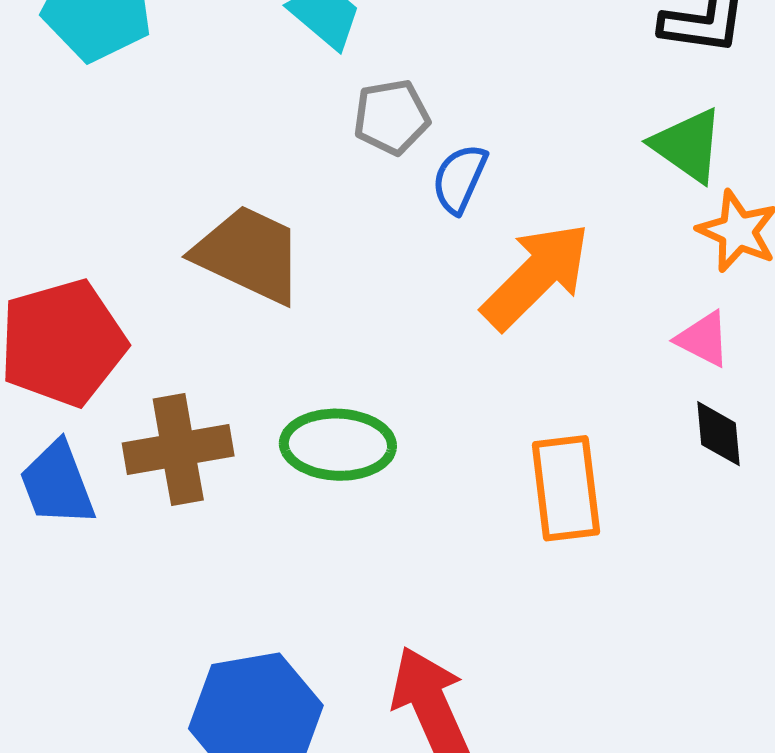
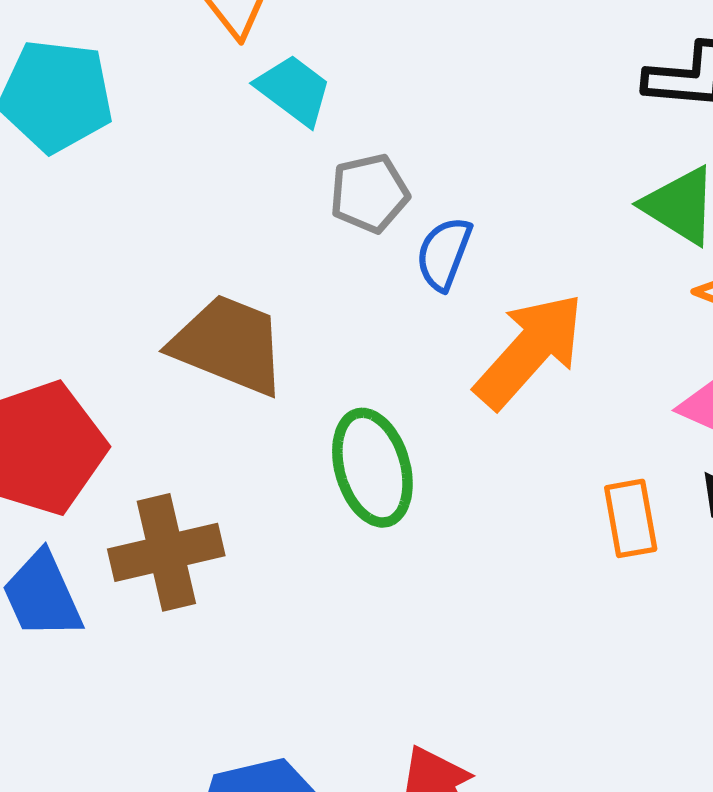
green ellipse: (338, 445) -> (372, 468), moved, turned 75
orange rectangle: (566, 488) -> (631, 518), moved, size x0.7

